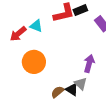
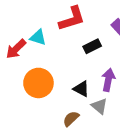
black rectangle: (80, 10) -> (92, 46), moved
black triangle: (72, 90) -> (81, 89), moved

